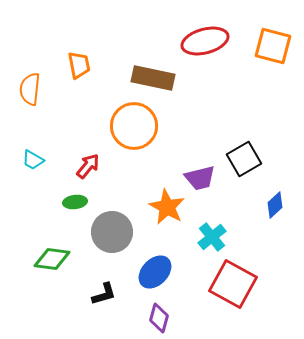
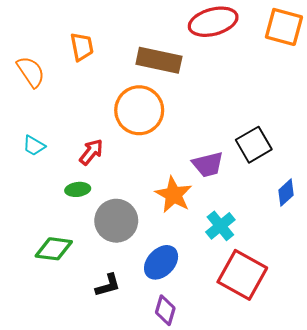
orange semicircle: (30, 89) -> (31, 72), turned 140

